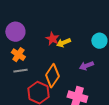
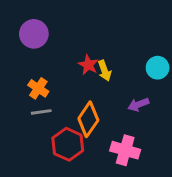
purple circle: (15, 32) -> (34, 34), moved
yellow arrow: (63, 43) -> (105, 71), turned -88

